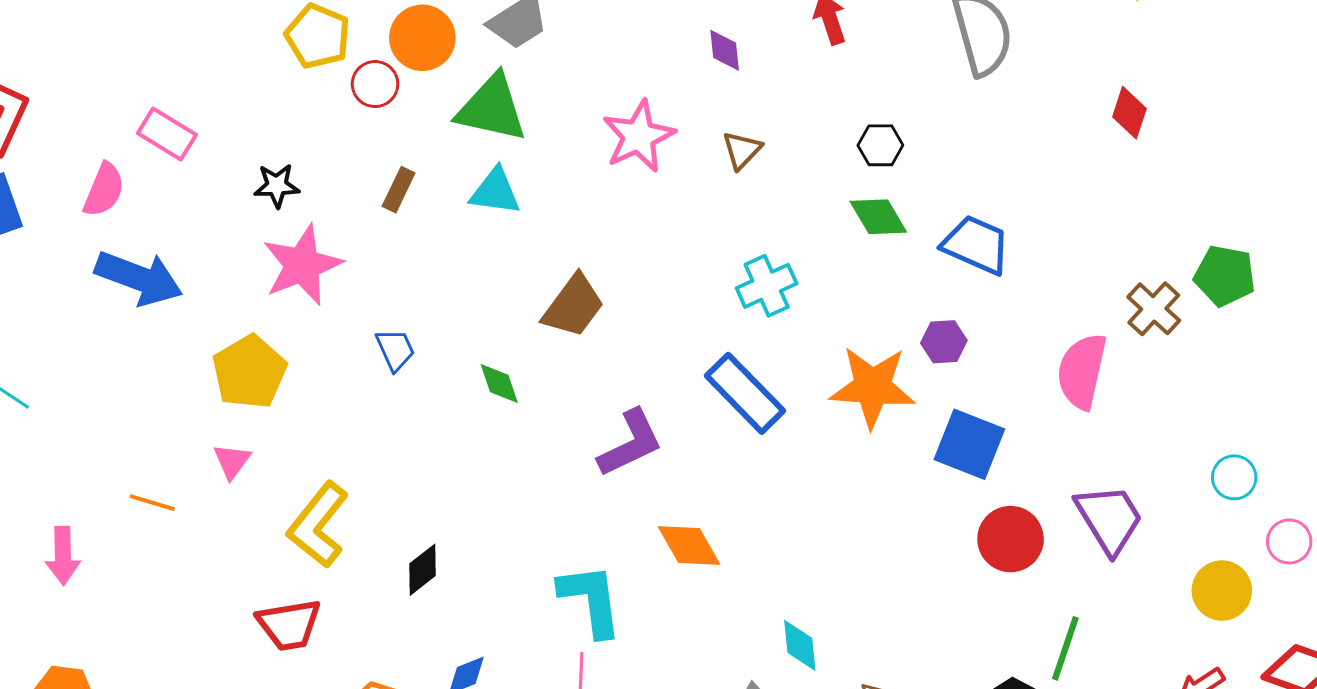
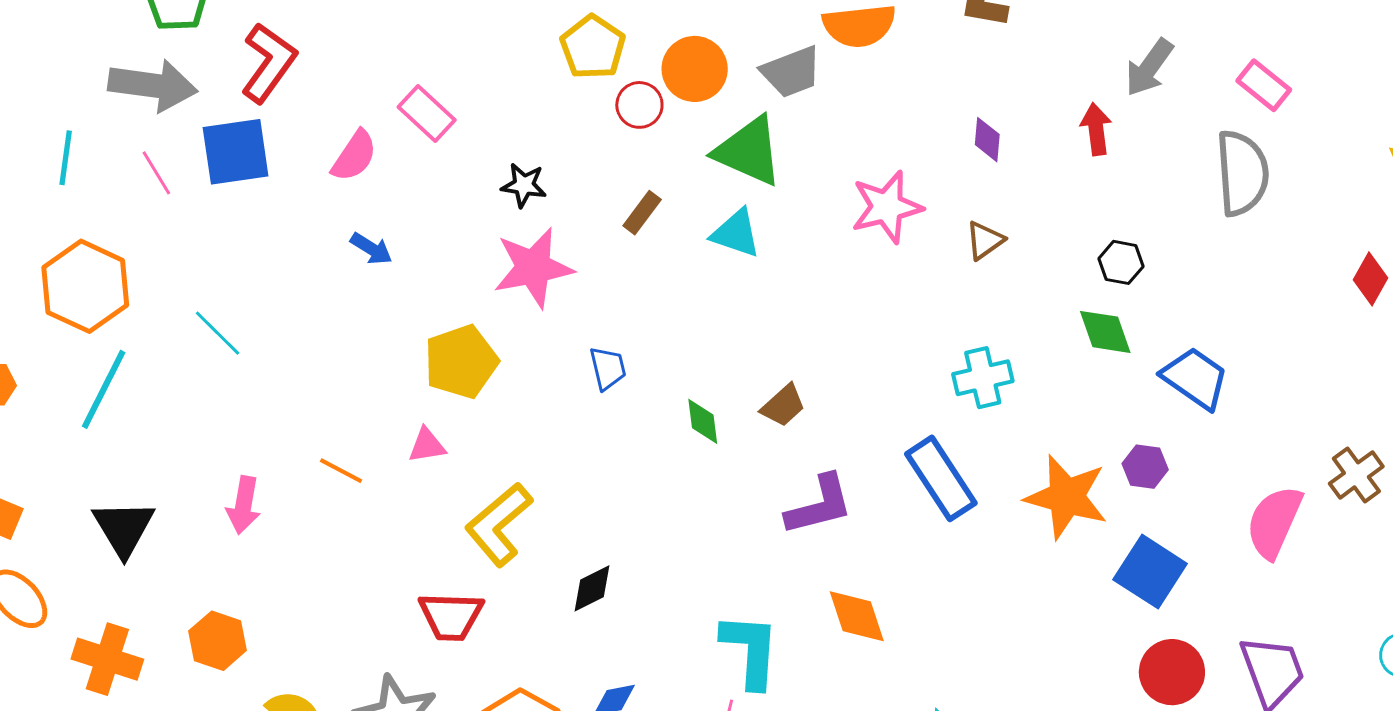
blue arrow: (139, 278) -> (371, 249), size x0.5
brown trapezoid: (573, 306) -> (783, 405), moved, size x0.7
pink triangle: (232, 461) -> (427, 445), turned 33

